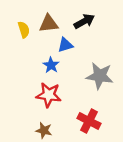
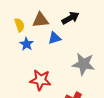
blue star: (51, 65) -> (26, 44), moved

